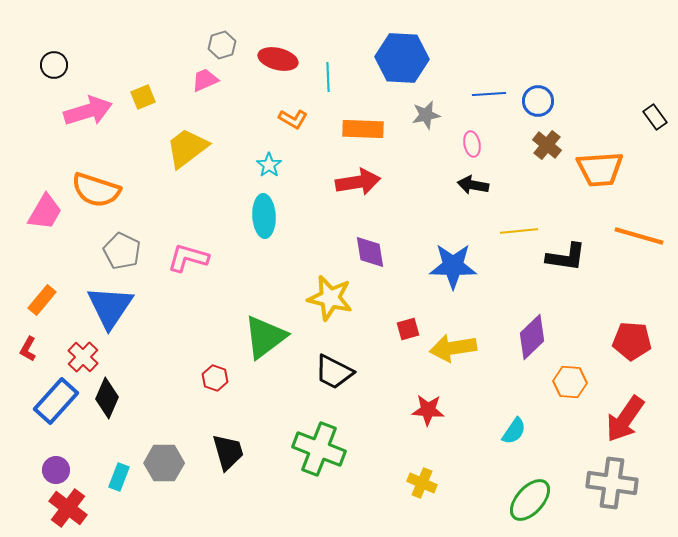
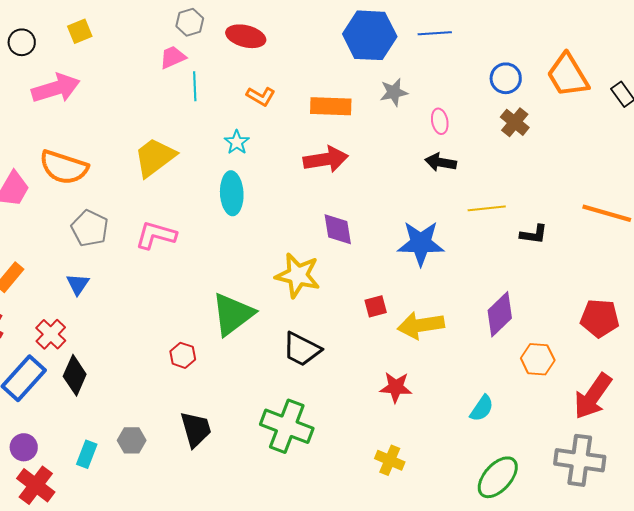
cyan line: (328, 77) -> (195, 86), moved
blue line: (489, 94) -> (435, 33), moved
yellow square: (143, 97) -> (80, 31), moved
yellow trapezoid: (187, 148) -> (155, 157), moved
orange trapezoid: (600, 169) -> (568, 75), moved, turned 63
black L-shape: (566, 257) -> (534, 234), size x0.7
blue triangle: (110, 307) -> (78, 284), size x0.5
gray hexagon: (164, 463) -> (132, 440), size x0.7

